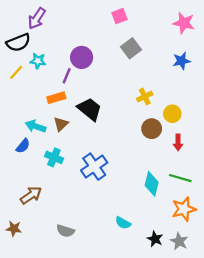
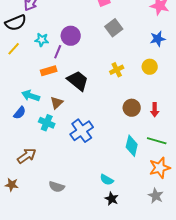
cyan star: (38, 61) -> (42, 40), moved
yellow cross: (145, 96) -> (117, 70), moved
yellow circle: (172, 114) -> (150, 67), moved
brown triangle: (61, 124) -> (57, 103), moved
brown circle: (152, 129) -> (132, 108), moved
black star: (155, 239) -> (112, 199), moved

